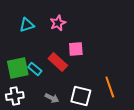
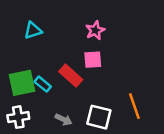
pink star: (58, 23) -> (95, 30), moved

